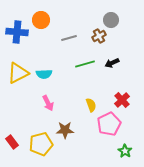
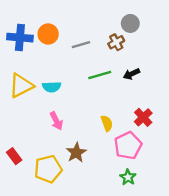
orange circle: (41, 20) -> (48, 34), moved
brown star: (65, 130) -> (76, 153), turned -30
red rectangle: (12, 142) -> (14, 156), moved
green star: (125, 151) -> (128, 177), moved

